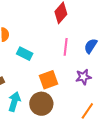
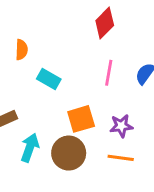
purple star: (83, 77) -> (121, 126), moved
orange line: (87, 111) -> (121, 158), moved, turned 60

